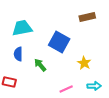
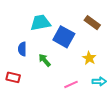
brown rectangle: (87, 17) -> (92, 23), moved, turned 49
cyan trapezoid: (22, 28) -> (41, 23), moved

